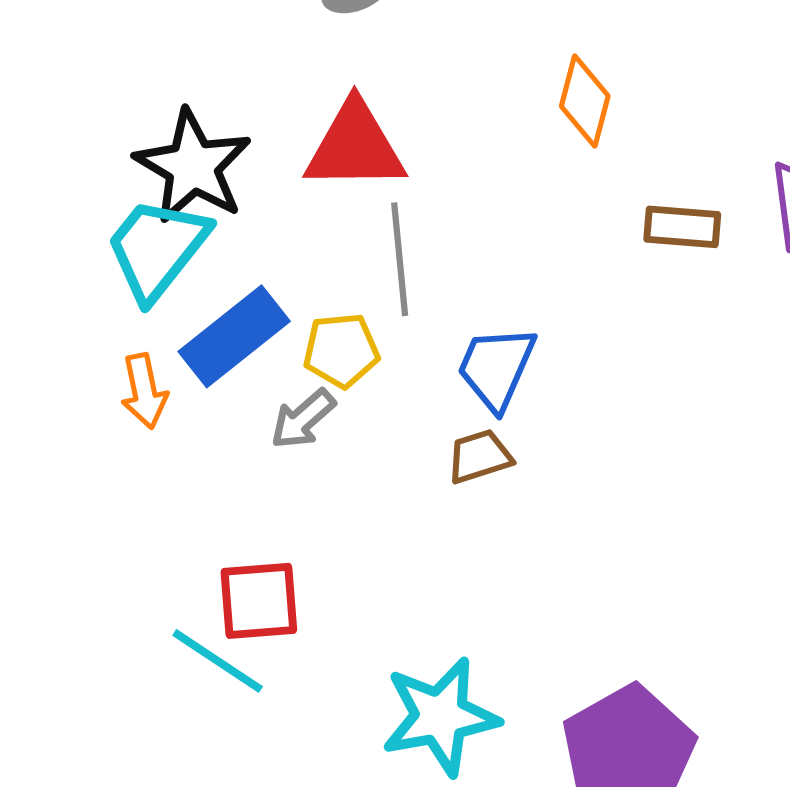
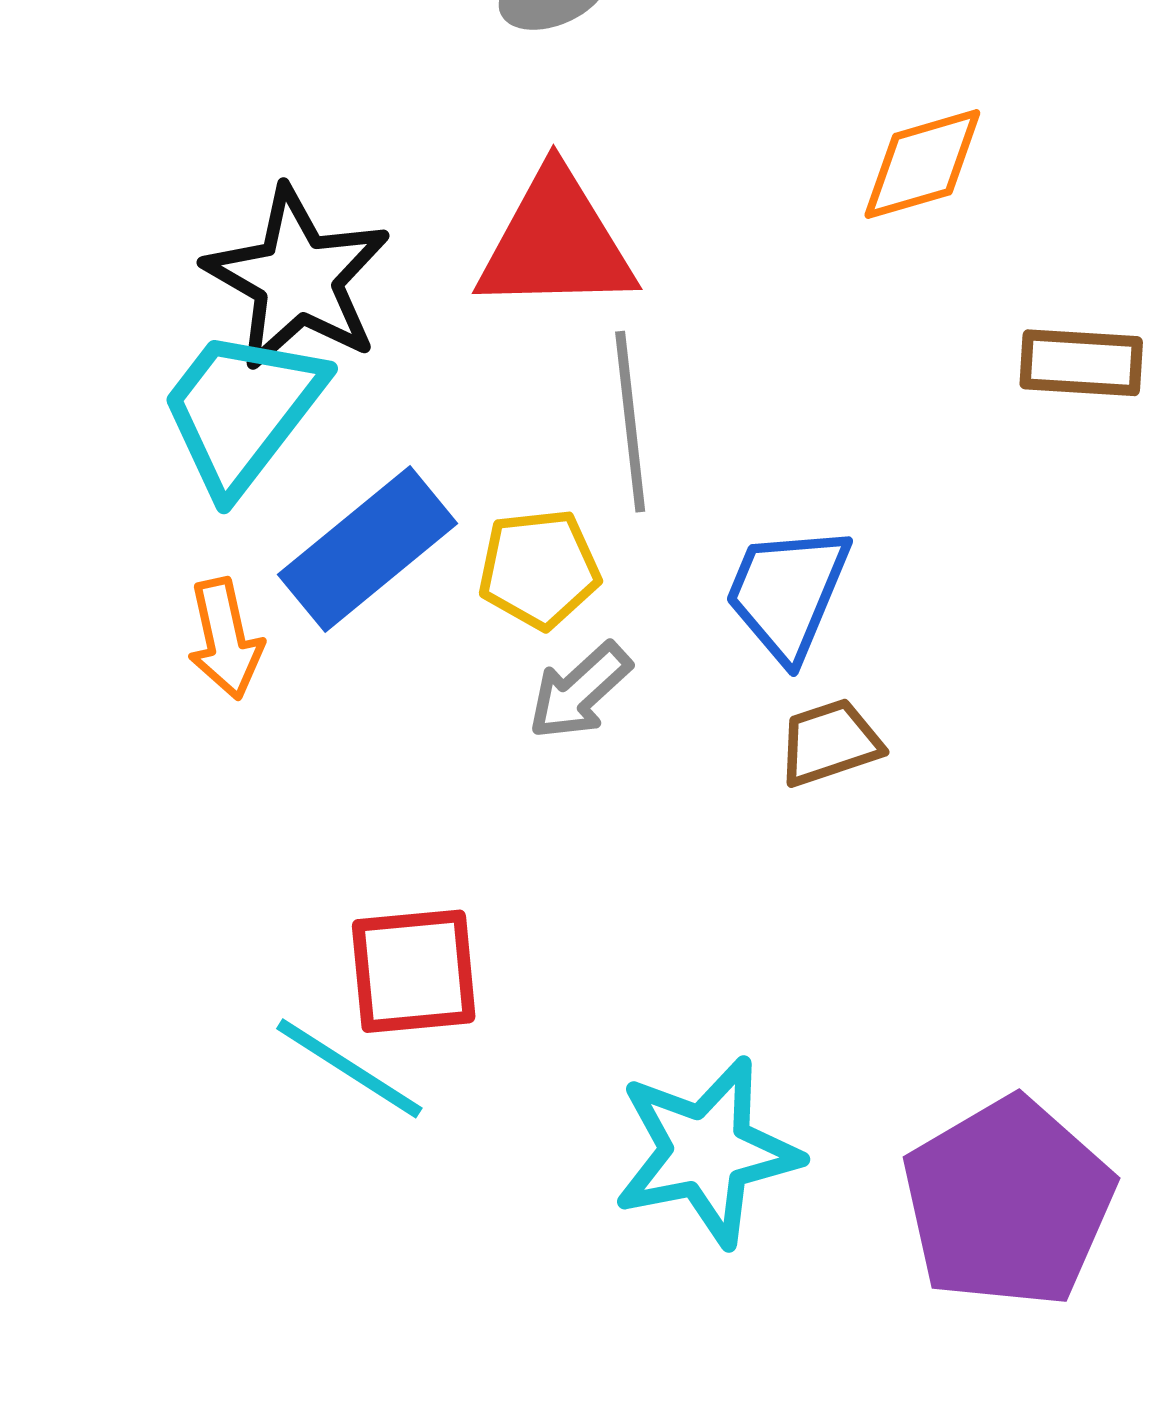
orange diamond: (585, 101) -> (922, 164), turned 60
gray arrow: (303, 419) -> (580, 691), moved
brown trapezoid: (480, 456) -> (830, 742), moved

